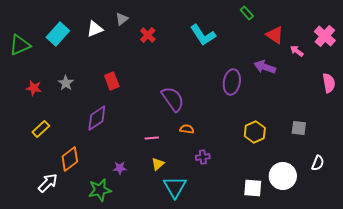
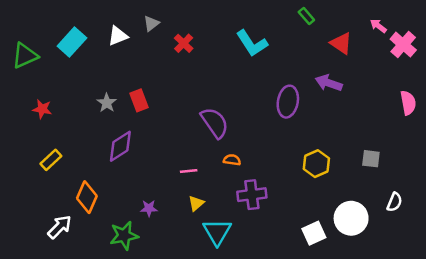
pink arrow: (297, 51) -> (378, 26), moved
gray star: (66, 83) -> (107, 103), moved
purple cross: (203, 157) -> (252, 195), size x1.6
orange diamond: (70, 159) -> (87, 197), turned -30
white square: (253, 188) -> (314, 233), turned -30

